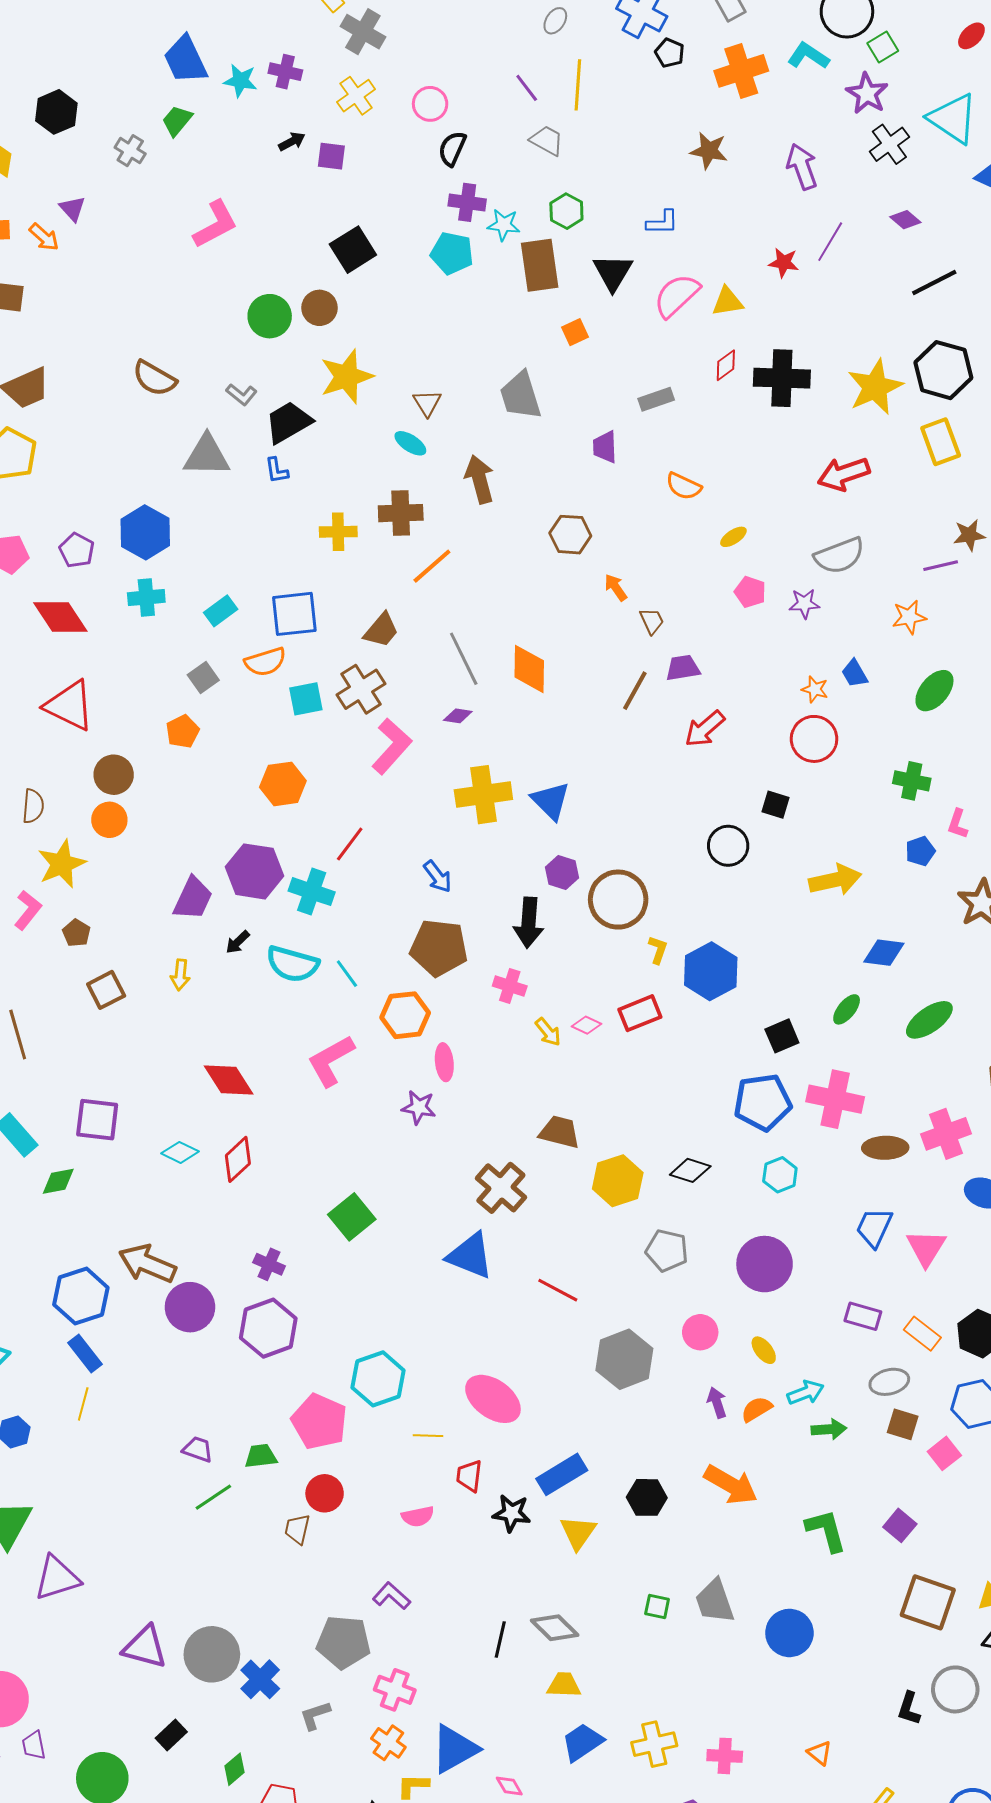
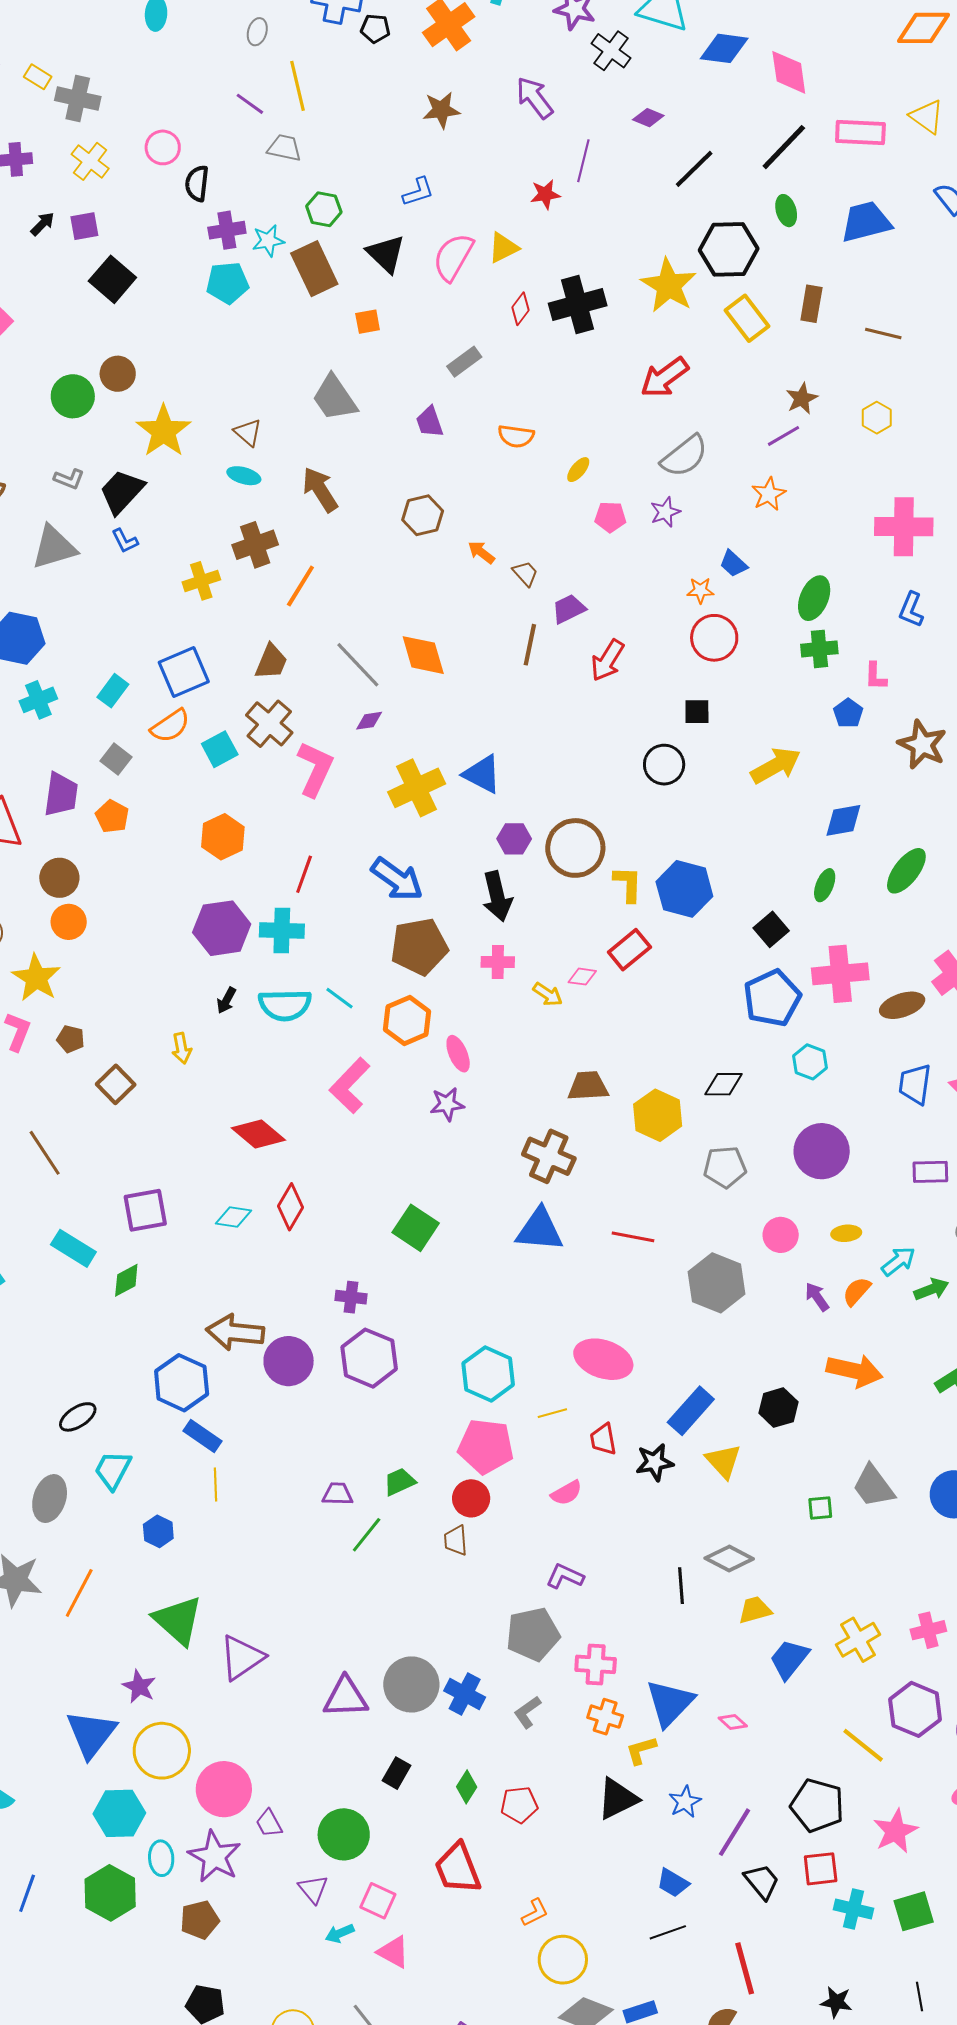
black square: (353, 250) -> (112, 279), moved
orange square: (575, 332) -> (368, 322), turned 32
green ellipse: (934, 691) -> (814, 598), moved
blue arrow: (438, 877) -> (397, 879), size x1.6
purple trapezoid: (193, 898) -> (61, 794), moved
yellow L-shape: (658, 950) -> (628, 884), size x1.4
yellow ellipse: (764, 1350) -> (846, 1233), turned -40
pink pentagon: (319, 1422) -> (486, 1446), moved

